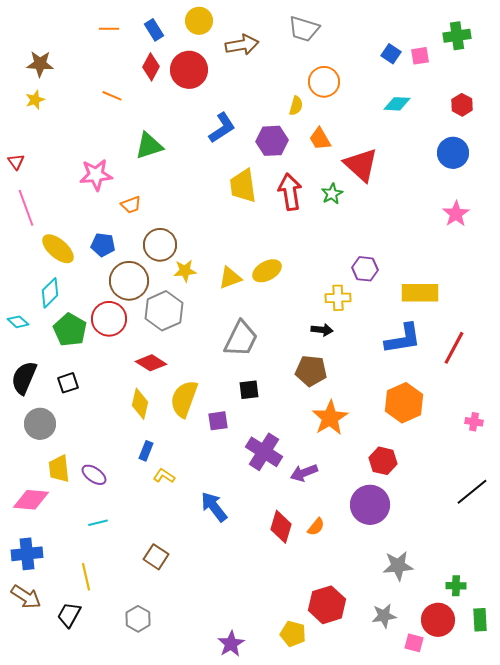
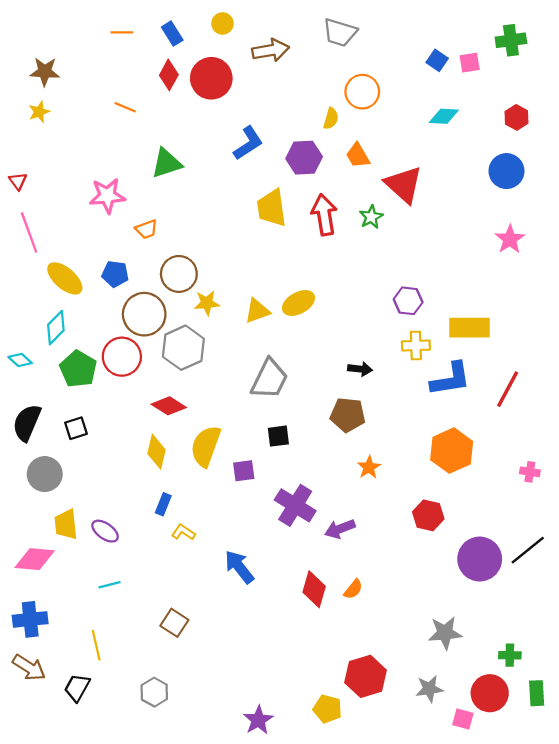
yellow circle: (199, 21) -> (222, 23), size x0.7
yellow cross: (338, 298) -> (416, 345), moved
orange star: (330, 418) -> (369, 467), size x0.6
purple circle: (370, 505) -> (480, 559), moved

